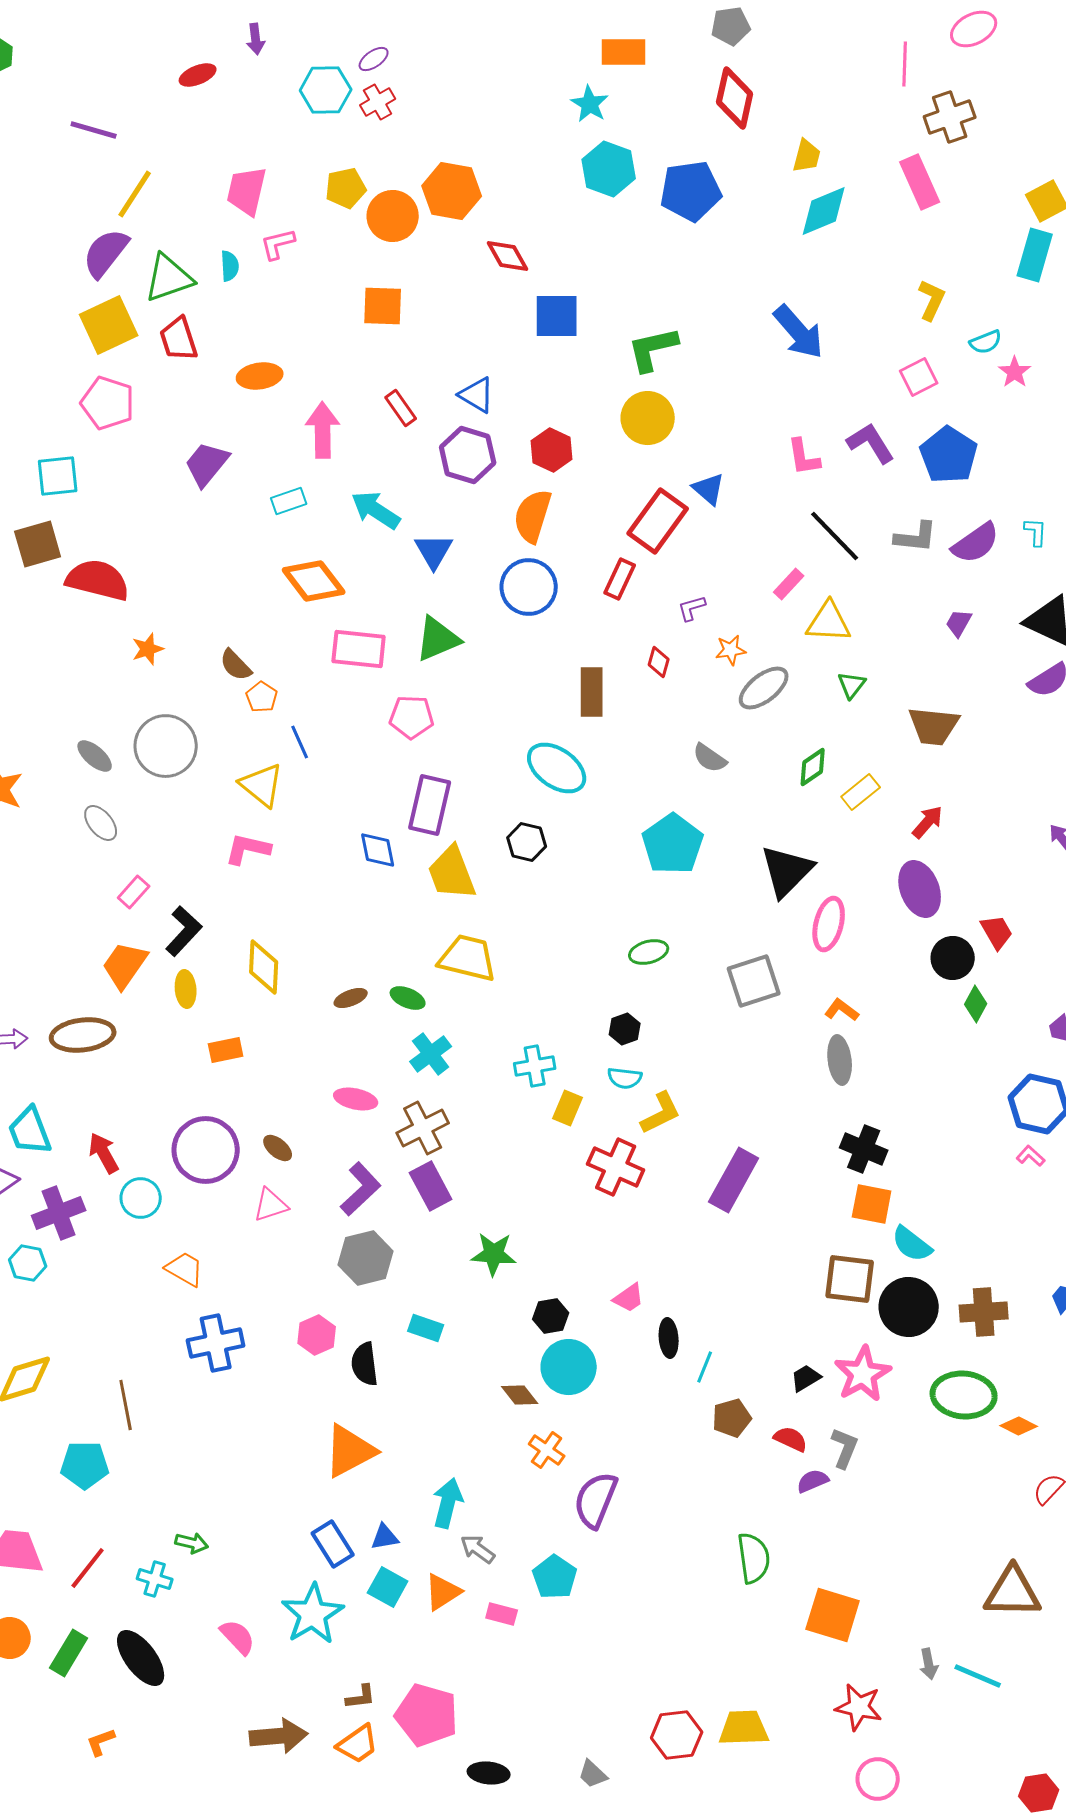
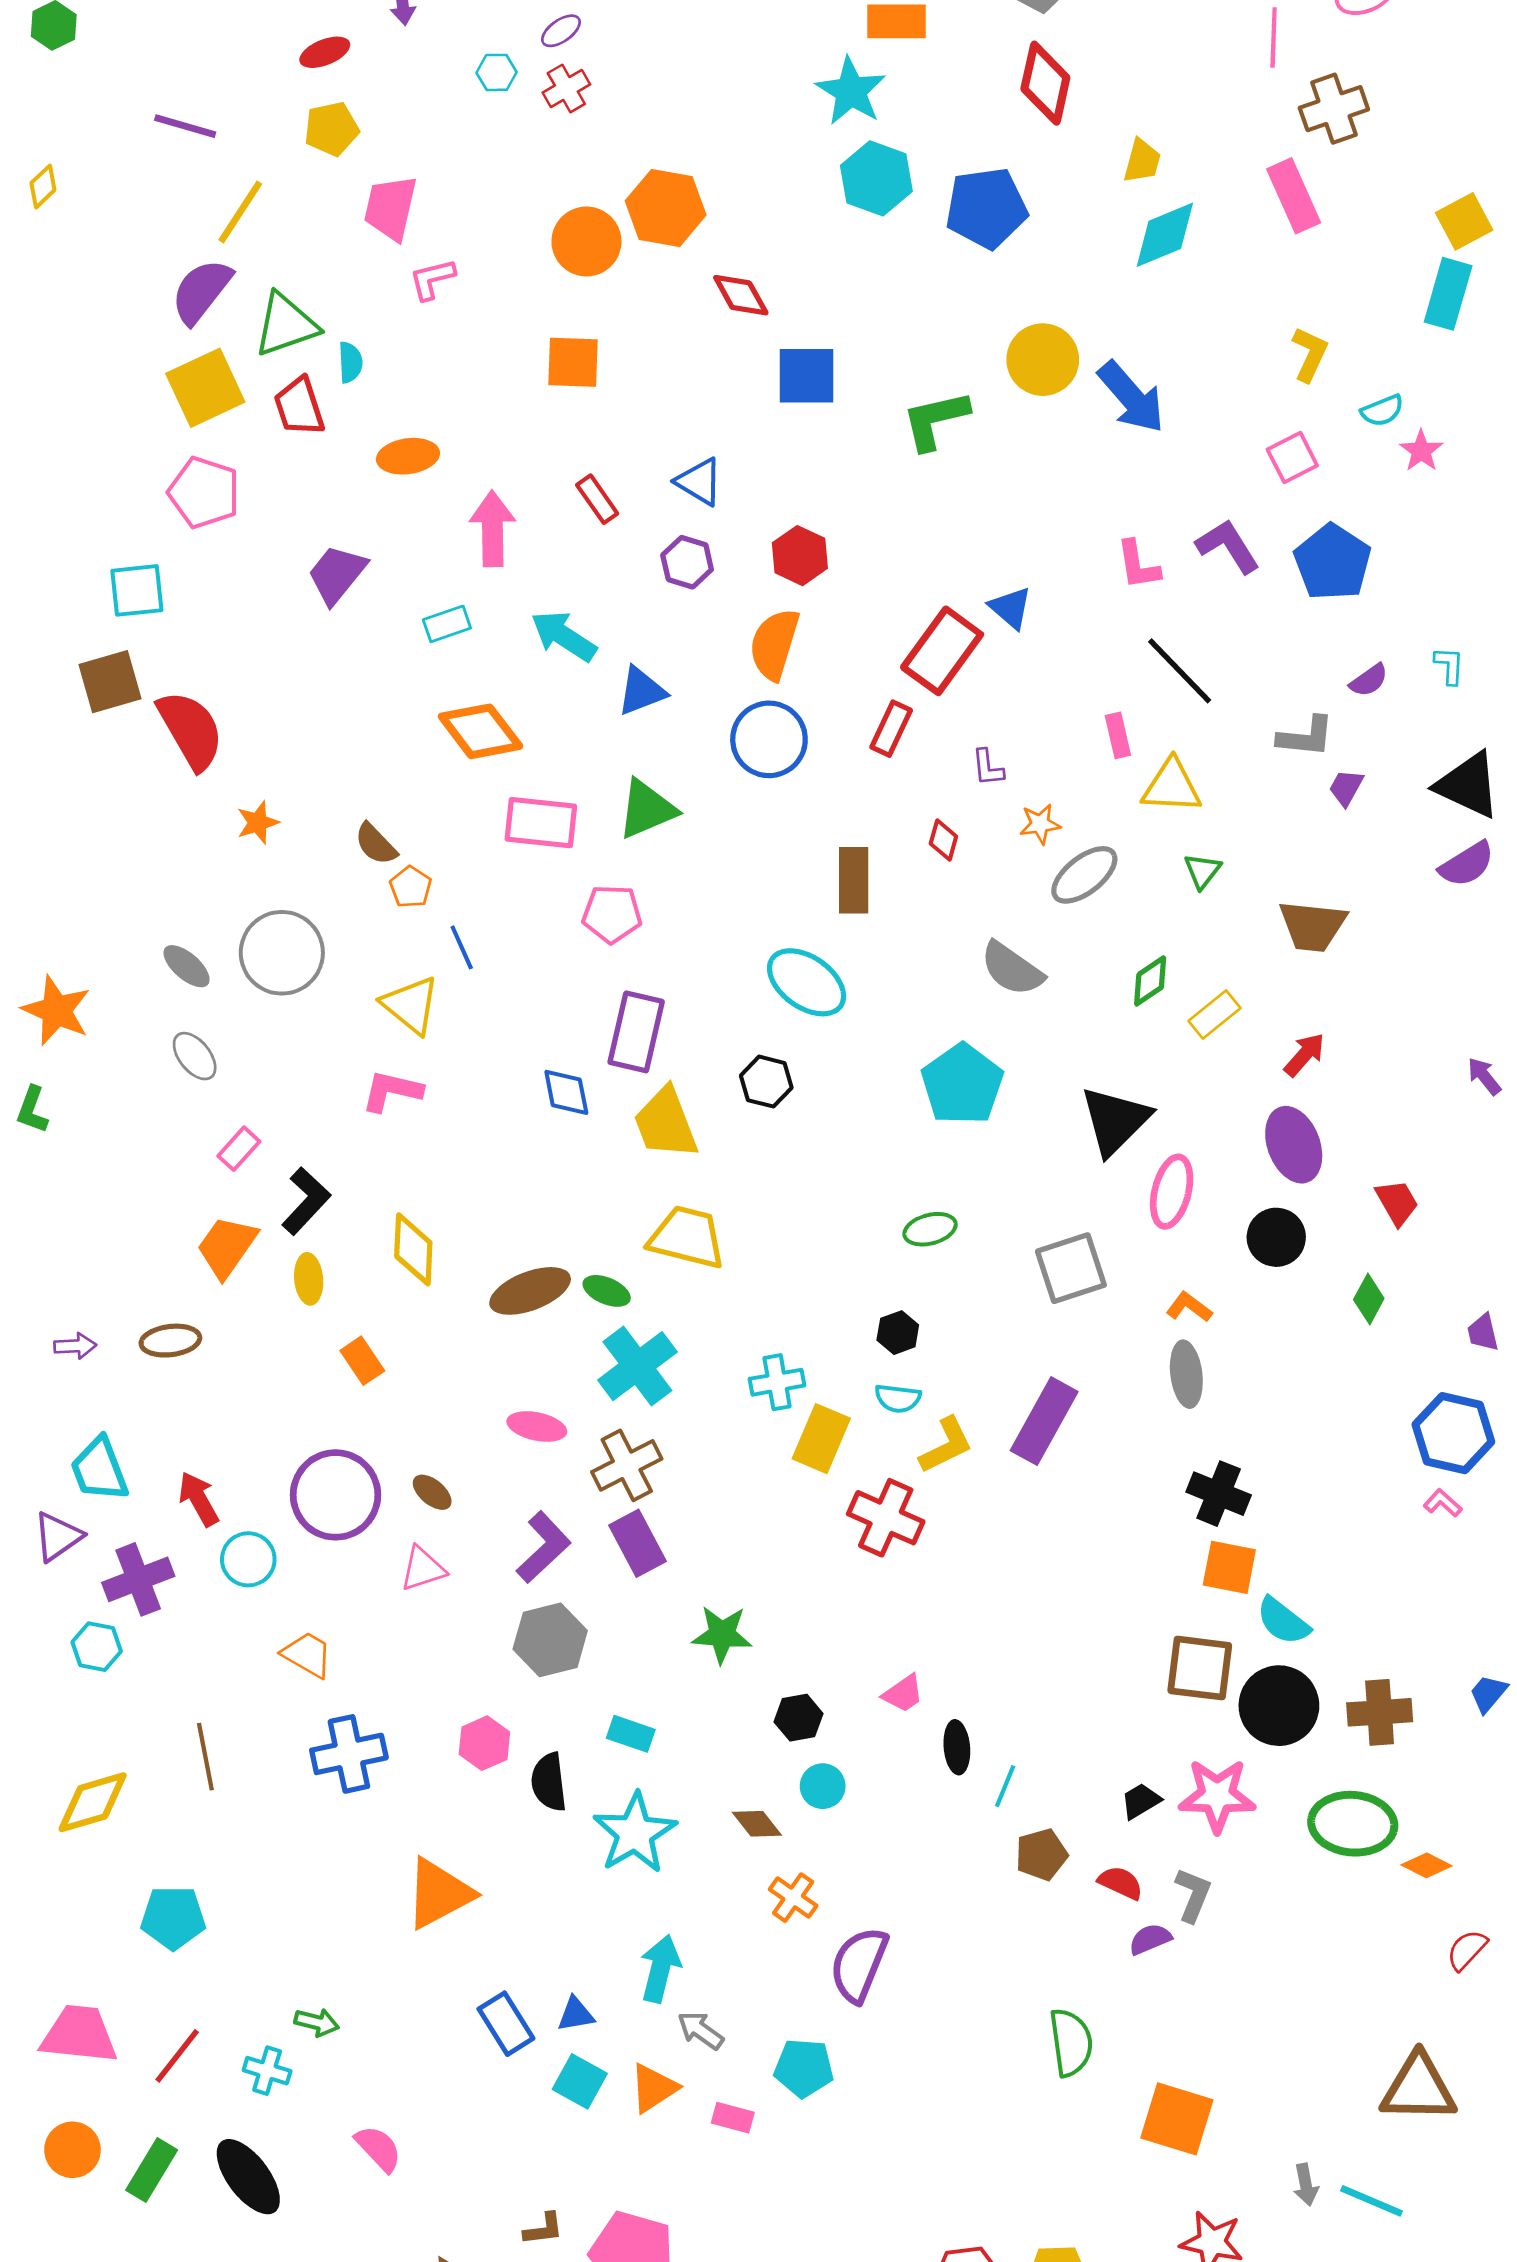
cyan hexagon: (326, 90) -> (497, 72), size x0.6
cyan star: (590, 104) -> (851, 91), size x1.4
yellow pentagon: (346, 188) -> (331, 129), moved
cyan semicircle: (230, 266) -> (350, 362), moved
yellow circle: (648, 418) -> (1043, 360), moved
purple hexagon: (468, 455) -> (687, 562), size x0.7
gray L-shape: (916, 537) -> (1306, 737), moved
purple semicircle: (976, 543) -> (1369, 680), size x0.6
blue triangle: (434, 551) -> (641, 691), turned 39
red semicircle: (98, 580) -> (191, 730), turned 46
pink rectangle: (789, 584) -> (1118, 735), turned -56
purple L-shape: (692, 608) -> (988, 768), turned -80
gray semicircle: (710, 758) -> (1012, 969), size x1.4
black circle: (953, 958) -> (1276, 1237), moved
brown ellipse: (351, 998) -> (530, 1291), size x1.8
brown ellipse: (83, 1035) -> (170, 1341), size x0.7
orange rectangle: (226, 1050) -> (362, 1361), turned 68
cyan cross: (431, 1054) -> (637, 1366), size x1.4
yellow rectangle: (568, 1108) -> (821, 1439), size x1.4
purple rectangle: (734, 1180) -> (1044, 1421), moved
cyan circle: (569, 1367) -> (823, 1786), size x0.6
pink star: (863, 1374) -> (1217, 1796), turned 30
brown line: (126, 1405) -> (205, 1757), moved
orange triangle: (350, 1451) -> (439, 1893), moved
cyan pentagon: (555, 1577) -> (804, 2068), turned -30
cyan star: (313, 1614) -> (635, 1833), moved

